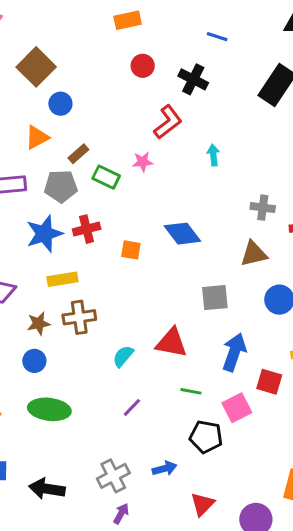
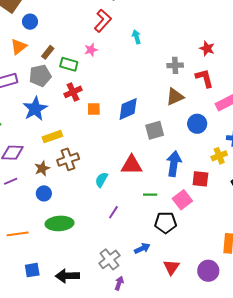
red cross: (87, 229) -> (73, 92), moved
blue diamond: (182, 234) -> (128, 109), moved, turned -65

